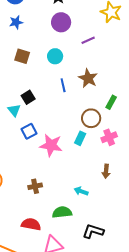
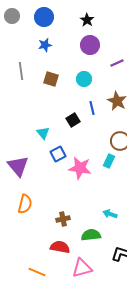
black square: (28, 97) -> (73, 120), moved
brown cross: (35, 186) -> (63, 219), moved

